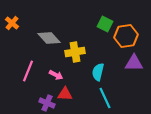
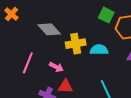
cyan semicircle: (98, 72) -> (99, 50), moved, turned 78

